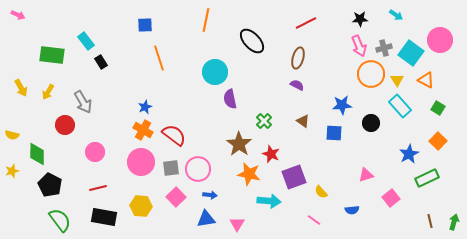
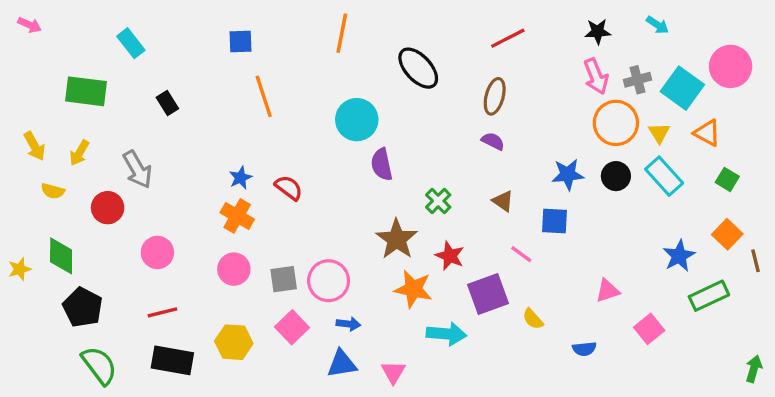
cyan rectangle: (86, 41) -> (131, 43), moved
black circle: (371, 123) -> (616, 176), moved
yellow semicircle: (12, 135) -> (53, 191), moved
red semicircle: (174, 135) -> (289, 188), moved, size x0.7
pink circle: (141, 162) -> (234, 269), size x0.7
yellow star: (12, 171) -> (20, 269), moved
pink line: (314, 220) -> (521, 254), moved
brown line: (430, 221) -> (755, 261), moved

